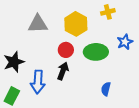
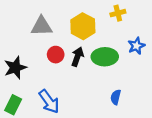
red circle: (66, 50) -> (56, 55), moved
black arrow: (63, 71) -> (77, 57), moved
blue arrow: (38, 82) -> (49, 101), moved, turned -40

